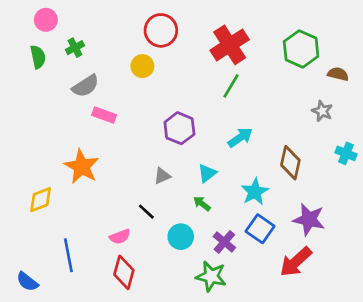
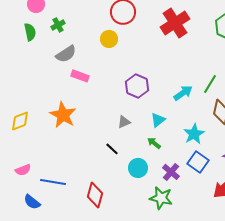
green line: (231, 86) -> (210, 84), moved
yellow diamond: (41, 200) -> (20, 121), moved
pink semicircle: (120, 237) -> (23, 170), moved
blue line: (68, 255) -> (53, 182), turned -70
blue semicircle: (27, 282) -> (32, 202), moved

